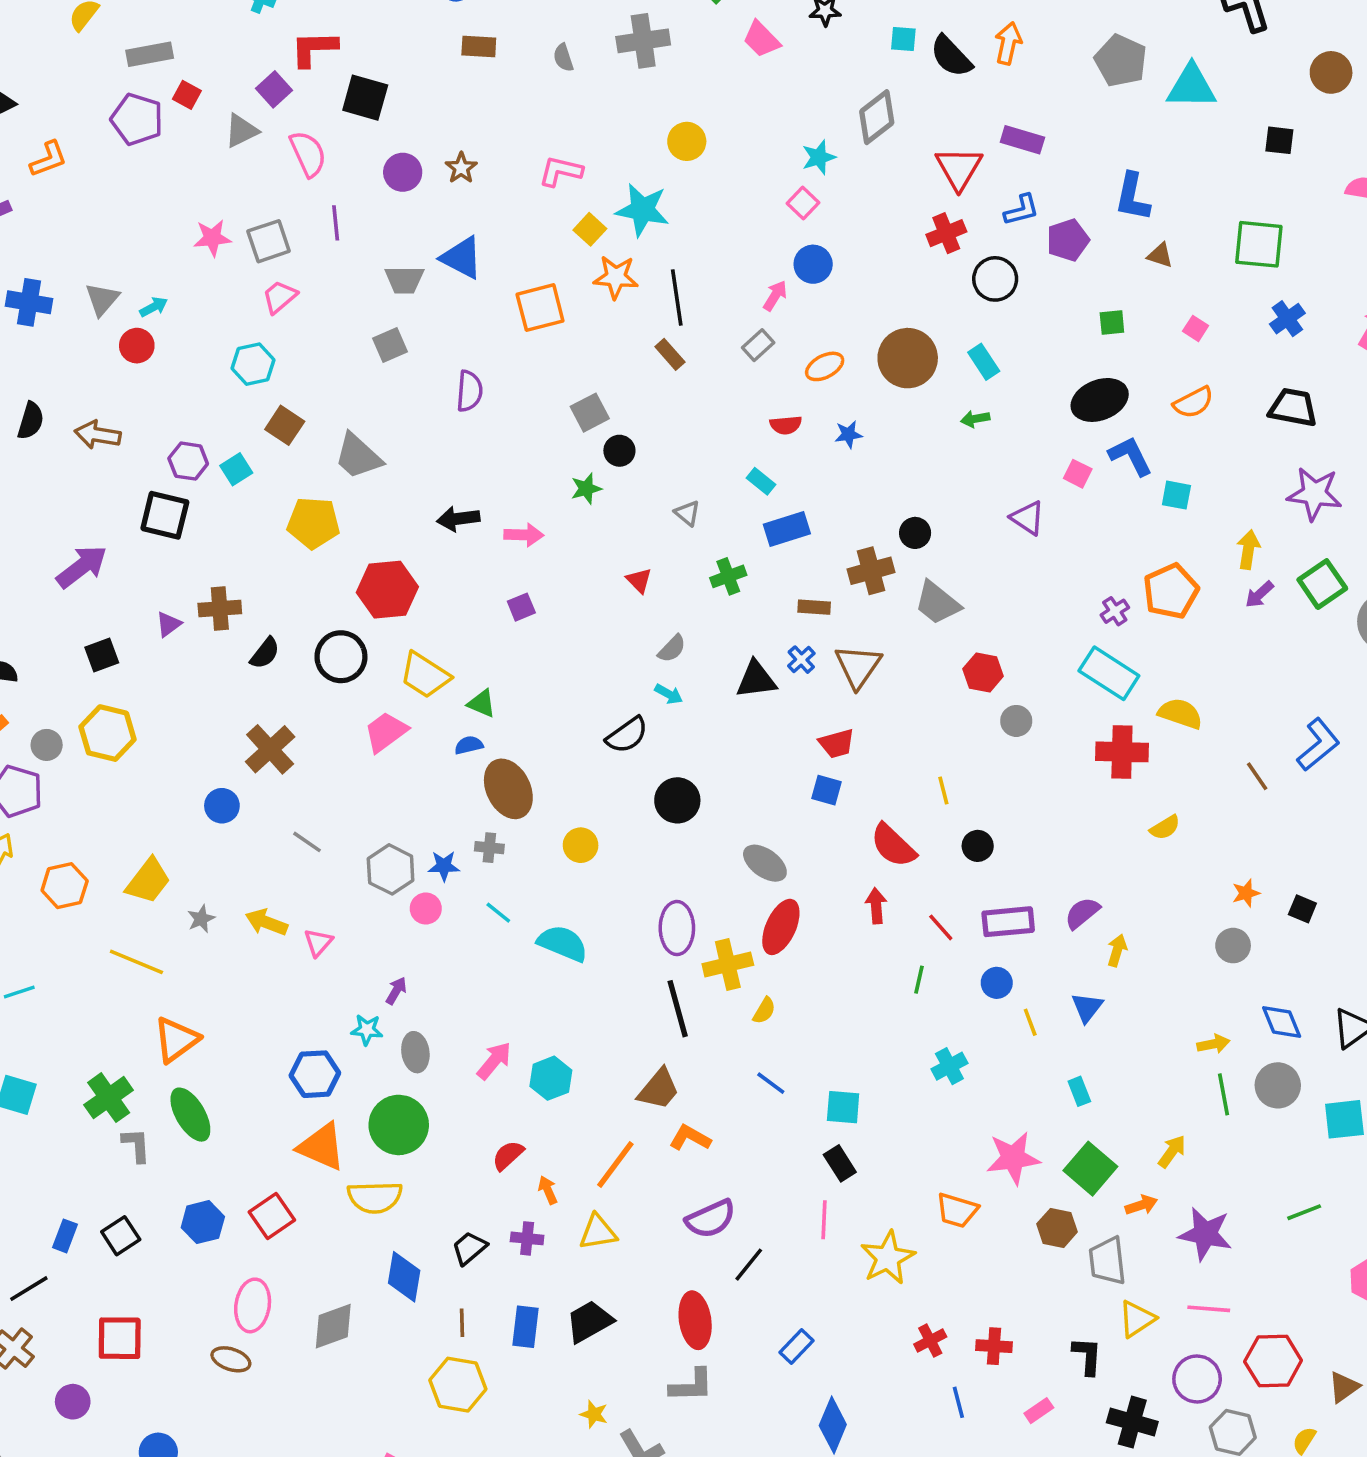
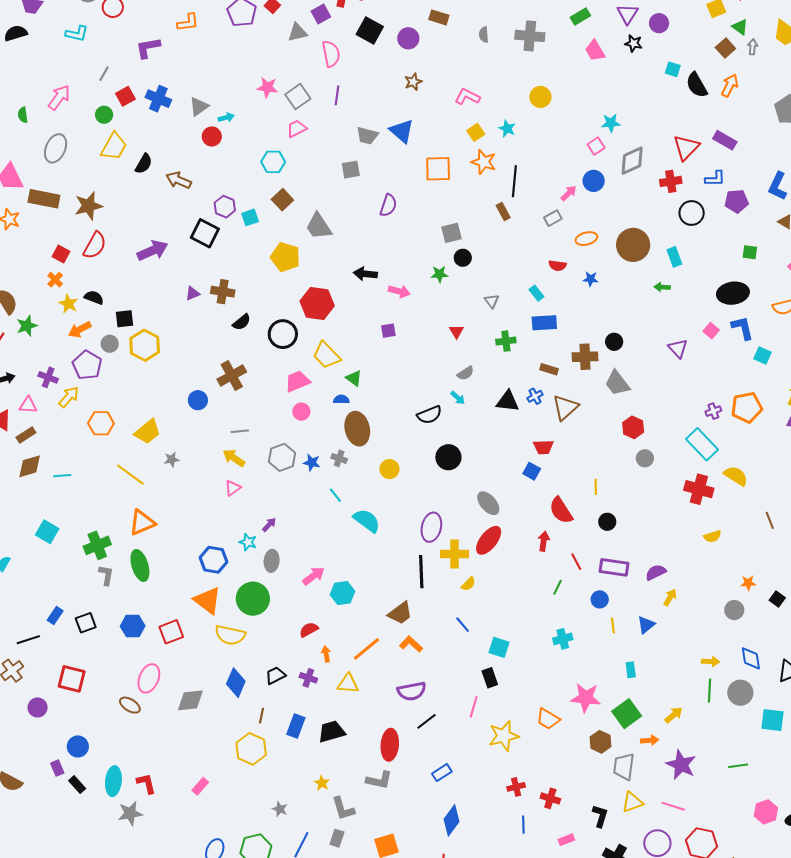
gray diamond: (877, 117) -> (632, 161), moved
purple circle: (403, 172) -> (408, 38), moved
cyan star: (642, 210) -> (507, 129), size x0.6
gray square: (269, 241) -> (298, 97), turned -30
black square: (102, 655) -> (125, 319), moved
gray line: (307, 842) -> (240, 431), turned -54
pink circle: (426, 909) -> (301, 412), moved
yellow arrow: (266, 922) -> (234, 458), moved

